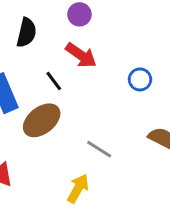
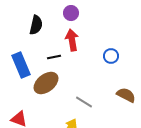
red arrow: (81, 55) -> (72, 40), turned -135
black line: (54, 81) -> (54, 57), turned -64

